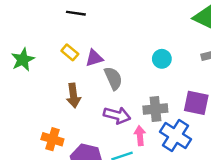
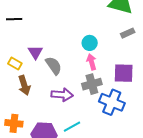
yellow rectangle: (70, 52) -> (15, 63), moved
purple triangle: (94, 58) -> (35, 52), turned -35
pink arrow: (140, 136) -> (92, 62), moved

